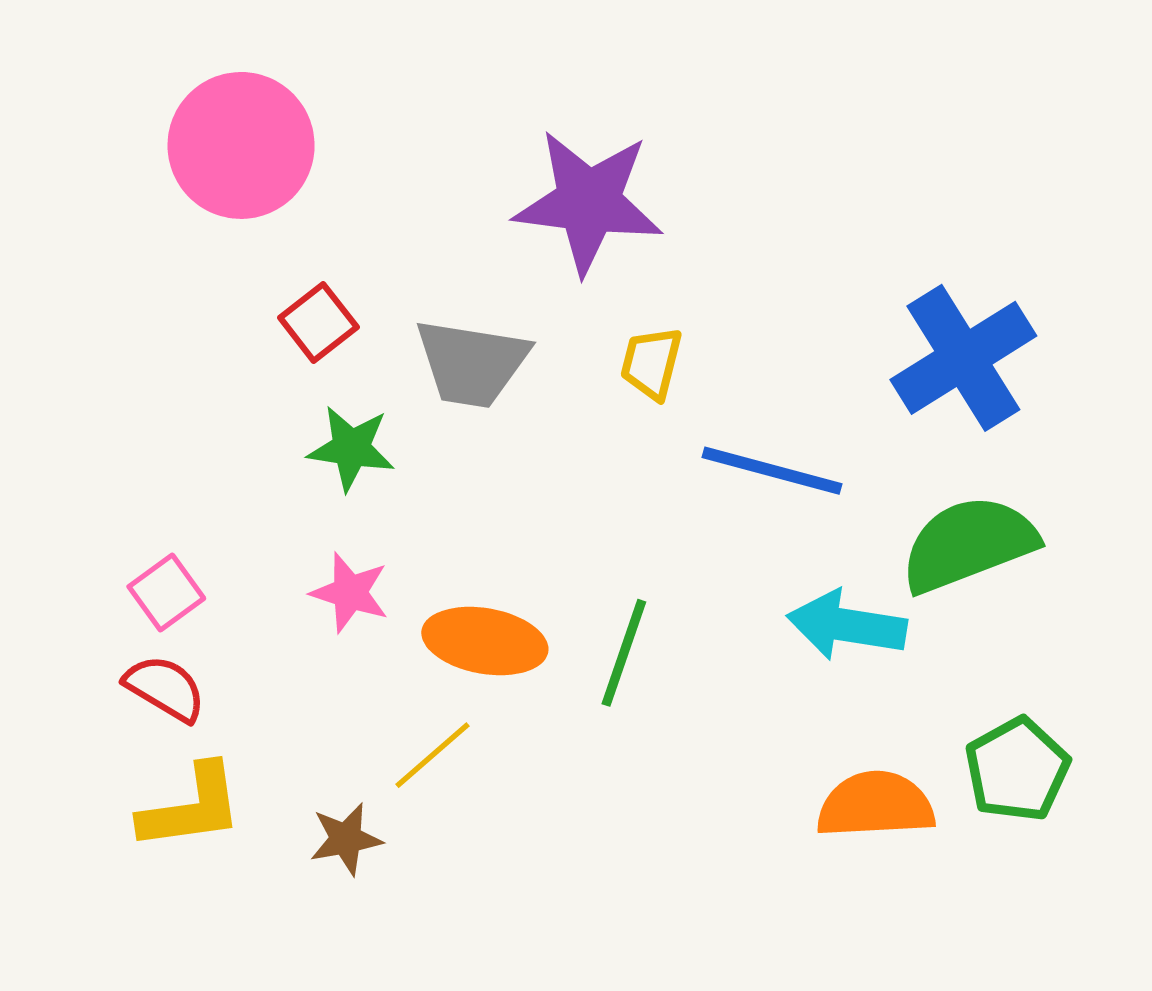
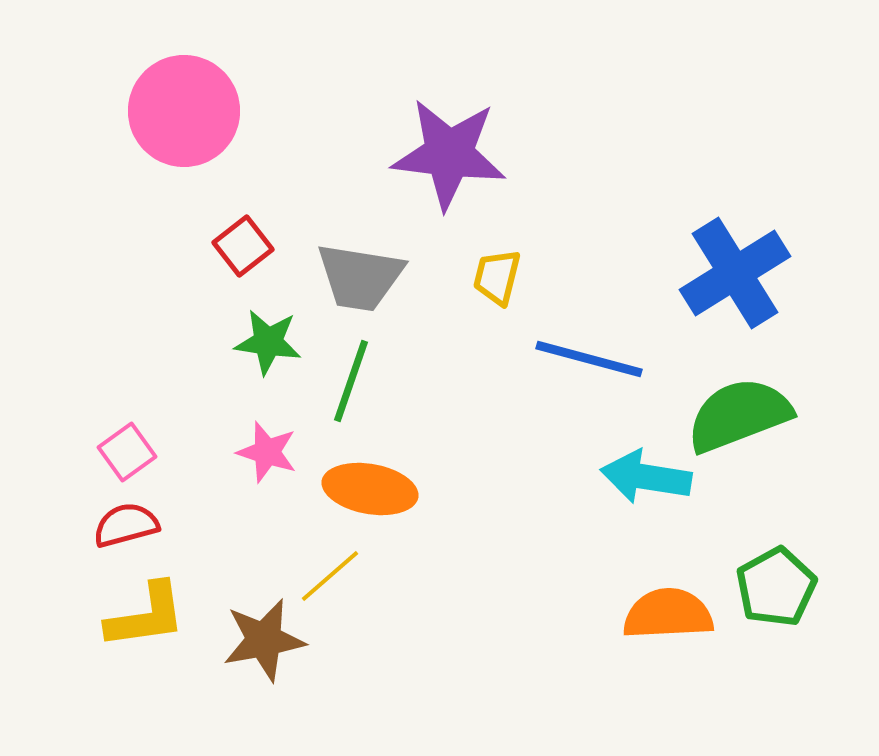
green line: (624, 653) -> (351, 381), moved
red semicircle: (165, 688) -> (126, 525), turned -46
brown star: (346, 839) -> (264, 640), size x1.5

